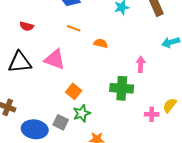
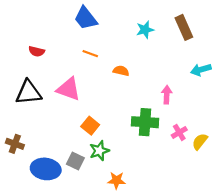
pink cross: (152, 114) -> (179, 132), moved, turned -32

